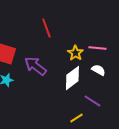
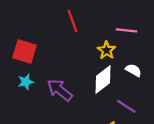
pink line: (97, 48) -> (126, 30), moved
purple arrow: (35, 66) -> (60, 90), moved

